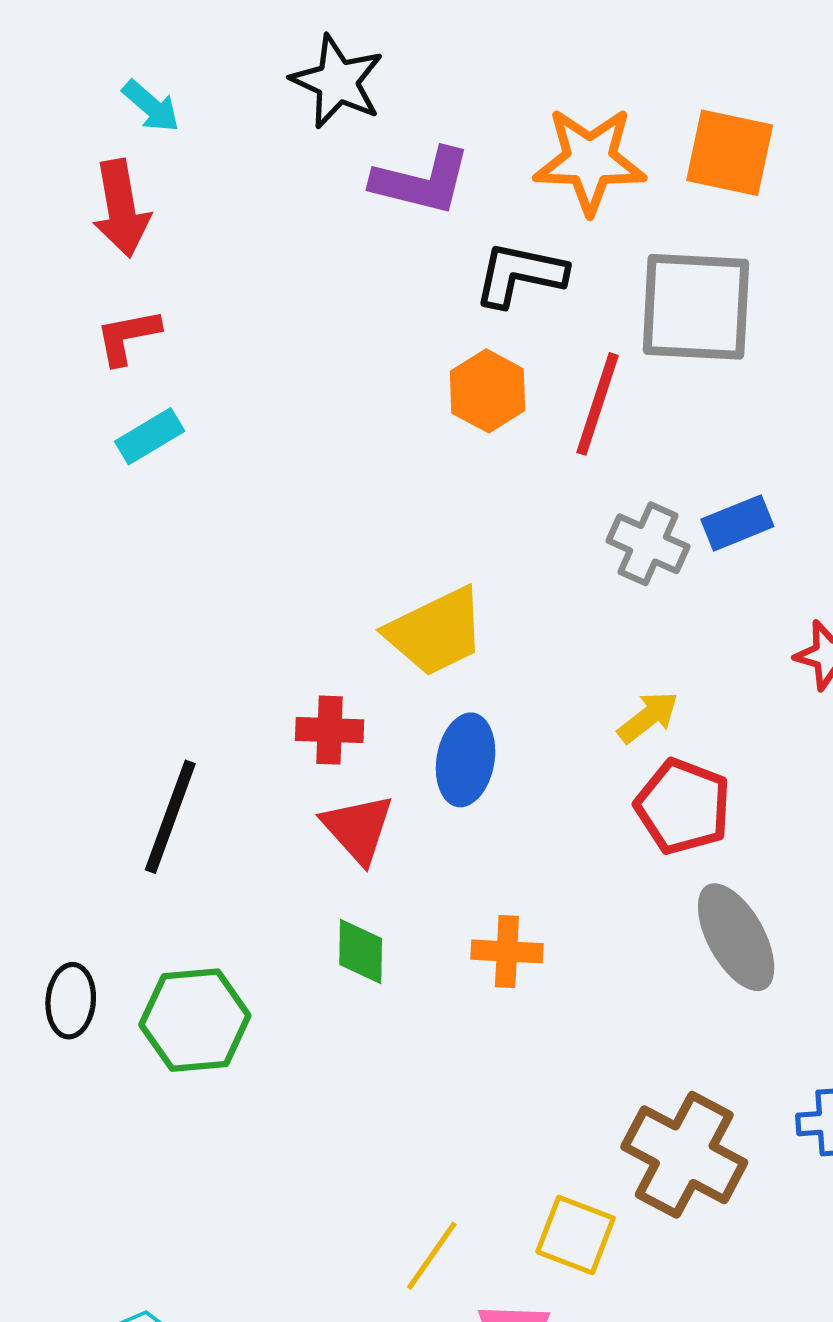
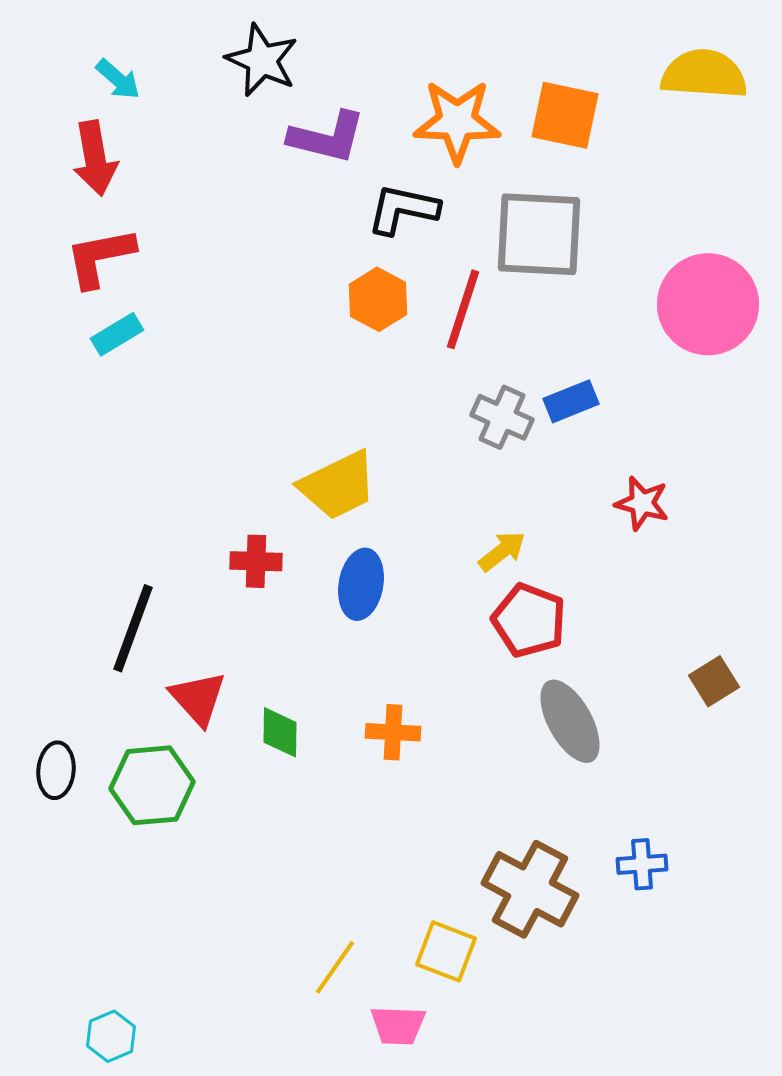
red L-shape: (128, 337) -> (100, 257), size x1.4
red triangle: (358, 828) -> (198, 698), moved

